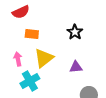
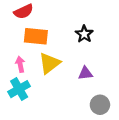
orange rectangle: (32, 34) -> (36, 36), size x1.5
cyan cross: (30, 81) -> (19, 89), moved

